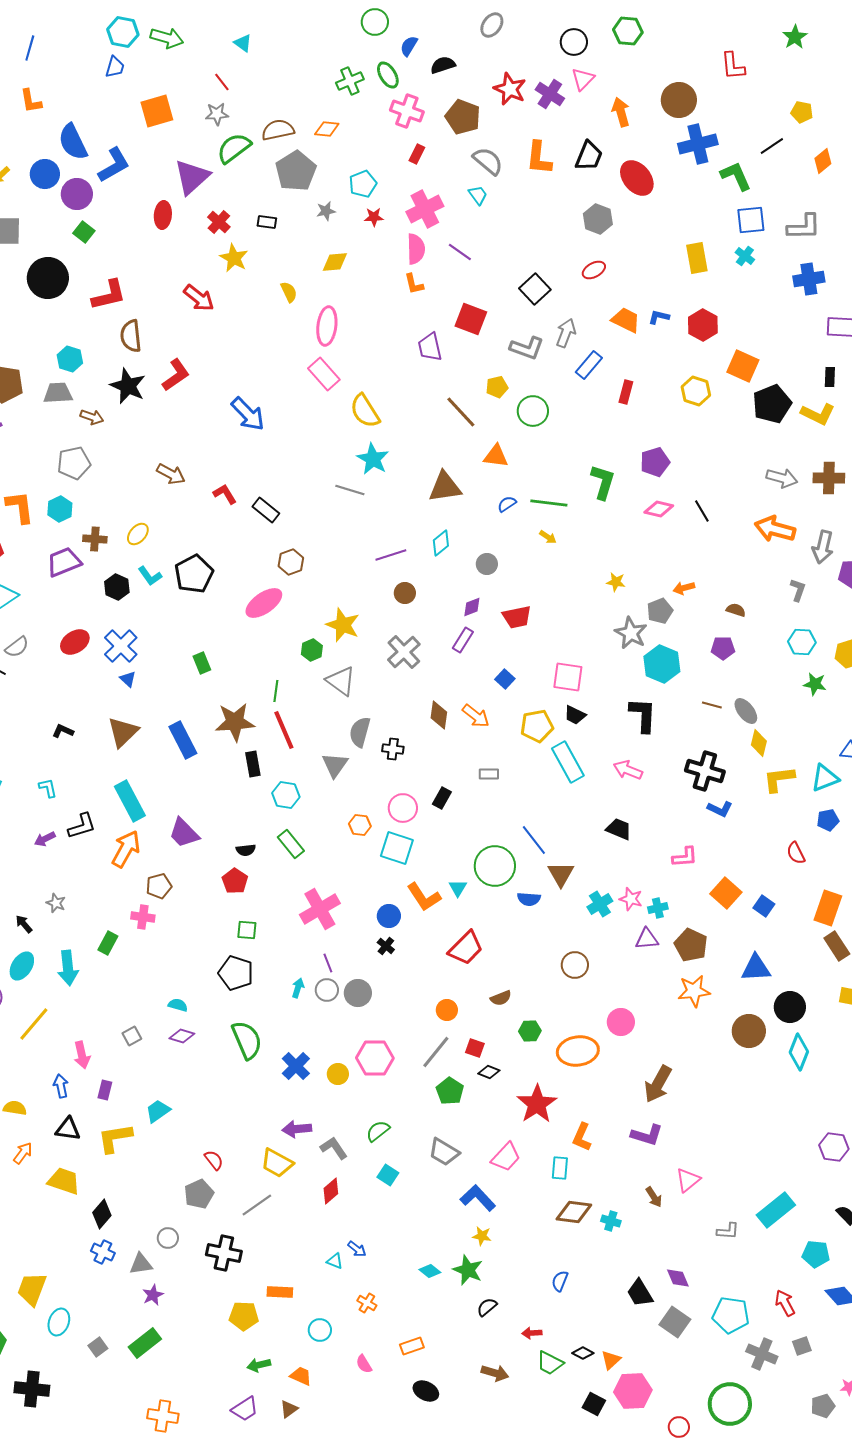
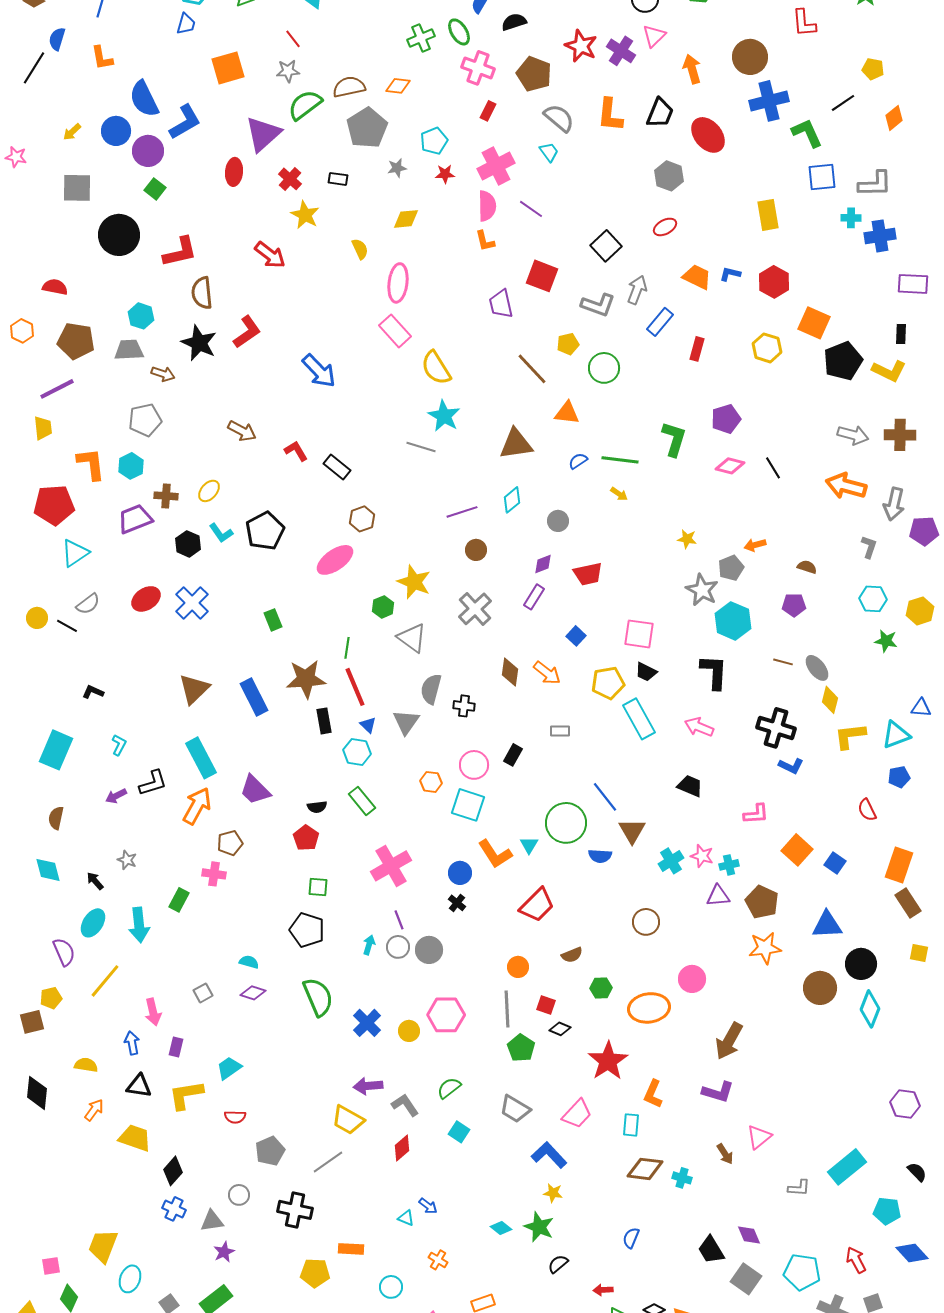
cyan cross: (745, 256) -> (851, 218), moved, turned -36
blue triangle: (128, 679) -> (368, 725), moved
black L-shape: (63, 731) -> (93, 692), moved
cyan L-shape: (48, 788) -> (119, 745), turned 40
gray line: (436, 1052) -> (507, 1009), turned -42
red semicircle: (214, 1160) -> (235, 1117), moved, turned 130

